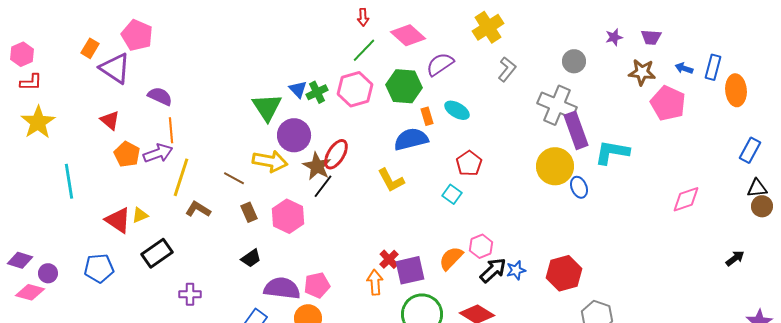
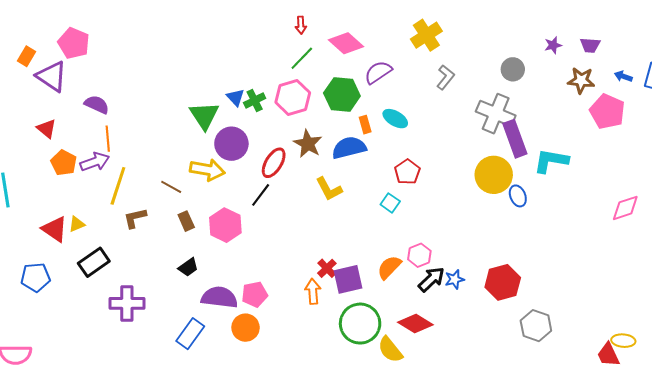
brown star: (317, 166) -> (308, 144), moved
brown L-shape: (198, 209) -> (135, 218), turned -45
purple cross: (190, 294) -> (127, 303), size x1.6

